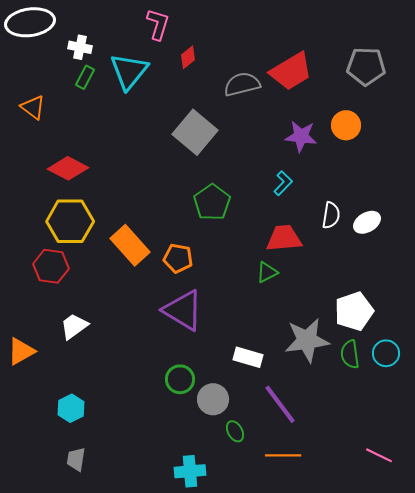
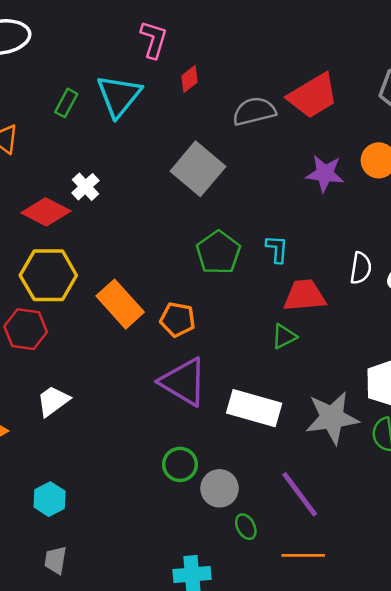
white cross: (80, 47) -> (85, 187), moved, turned 35
cyan L-shape: (283, 183) -> (277, 249), moved, turned -40
white rectangle: (248, 357) -> (254, 408), moved, size x1.5

